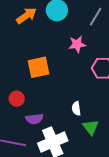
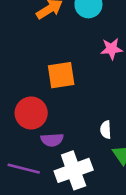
red circle: (17, 99) -> (31, 113), size x1.6

